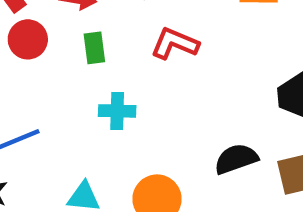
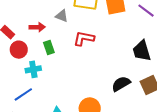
cyan cross: (117, 111) -> (33, 69), moved

